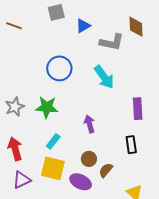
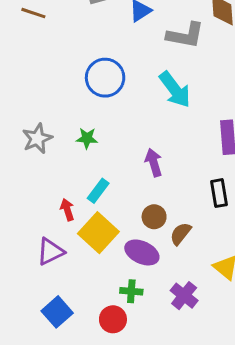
green star: (47, 107) -> (87, 138), size x0.6
red arrow: (15, 149) -> (67, 210), moved, size x0.6
yellow square: (53, 168) -> (98, 233), turned 30

